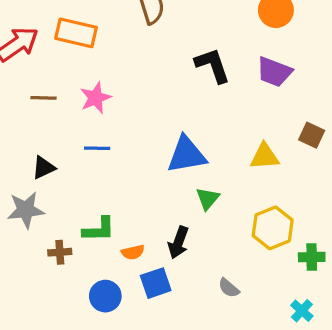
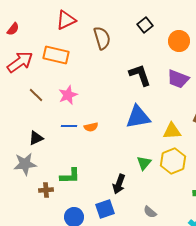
brown line: (44, 98) -> (36, 95), turned 42
blue triangle: (187, 155) -> (138, 117), moved
green triangle: (208, 199) -> (144, 163), moved
yellow hexagon: (273, 228) -> (173, 161), moved
orange semicircle: (133, 252) -> (91, 127), moved

